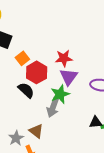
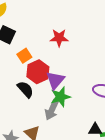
red star: (64, 58) -> (59, 38), moved
purple triangle: (69, 77) -> (55, 80), moved

